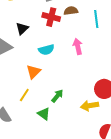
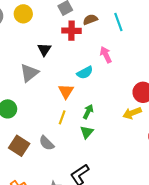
cyan semicircle: (46, 50) -> (85, 73), moved
green arrow: (57, 96) -> (88, 112), moved
green triangle: (44, 114) -> (87, 132), turned 48

